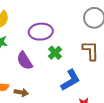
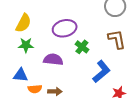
purple semicircle: (25, 61) -> (53, 60), turned 138

